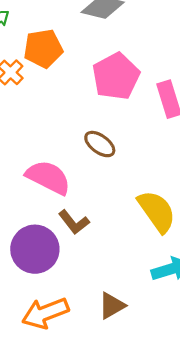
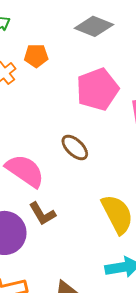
orange pentagon: (43, 49) -> (36, 56), size x0.7

